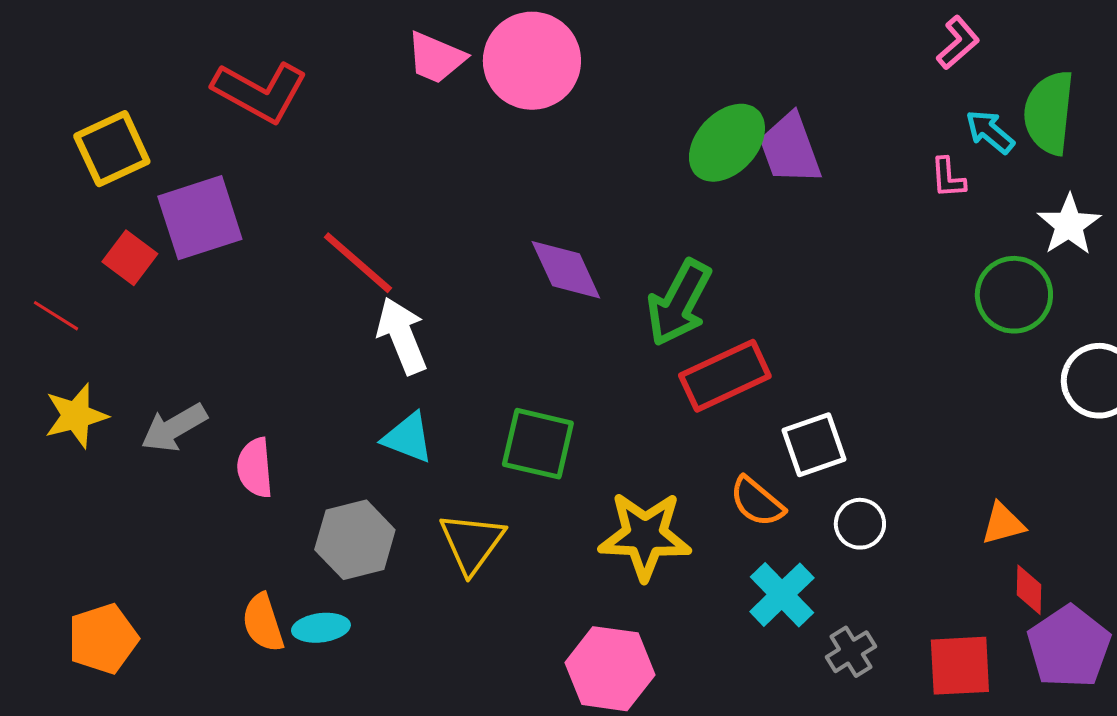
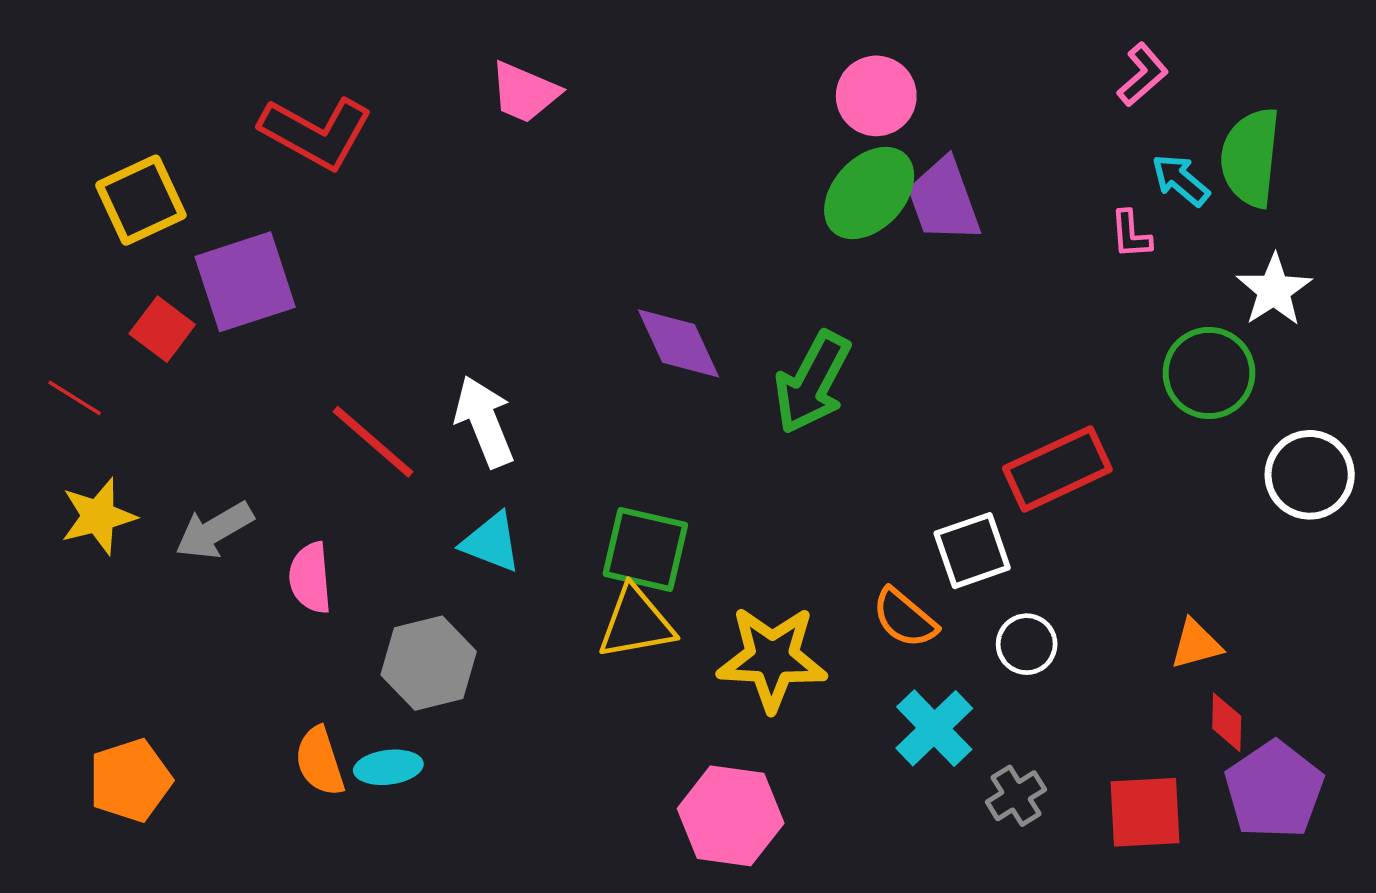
pink circle: (532, 61) -> (876, 96), moved, size x0.7
red line: (358, 263) -> (373, 442), moved
red rectangle: (725, 376) -> (1057, 469), moved
yellow triangle: (472, 543) -> (636, 623), moved, turned 44

